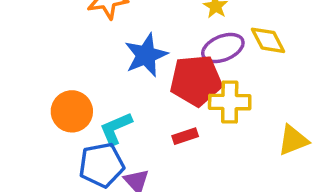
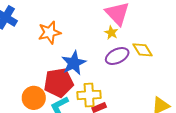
red pentagon: (196, 80) -> (59, 83), moved
yellow cross: (230, 102) -> (89, 95), moved

